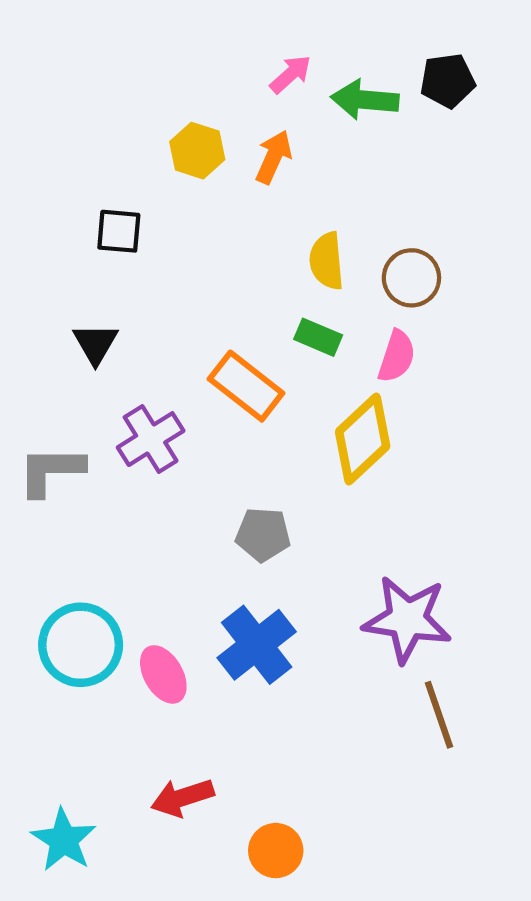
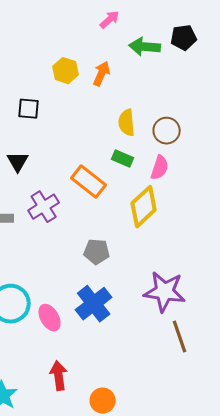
pink arrow: (291, 74) -> (110, 20), moved
red arrow: (182, 797) -> (59, 376), turned 100

